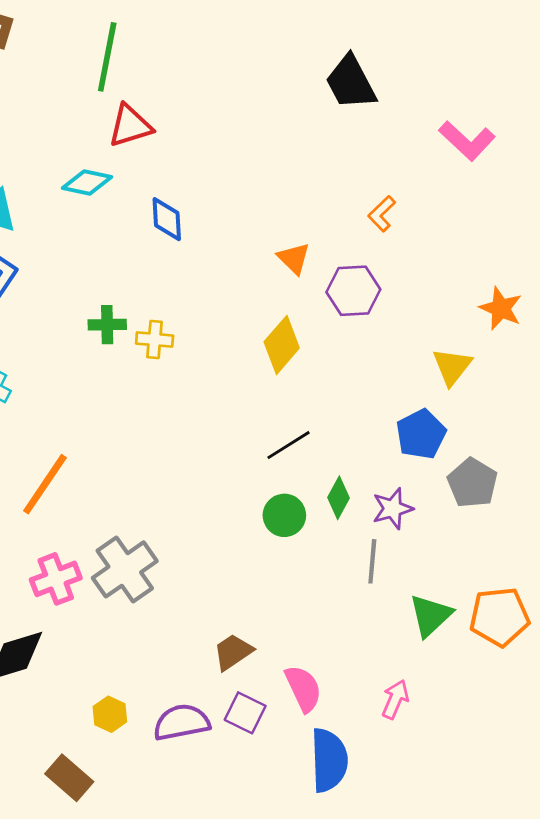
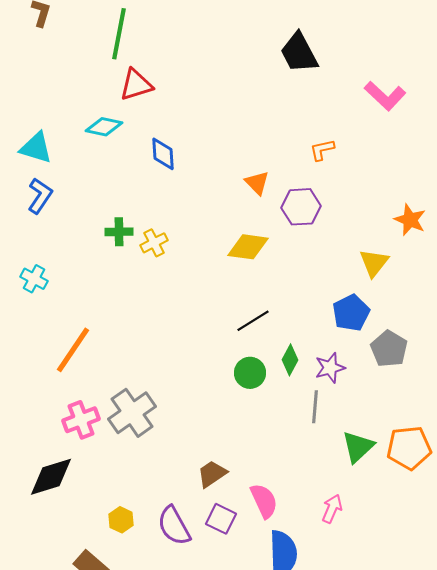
orange L-shape: (382, 214) -> (322, 150), turned 32
yellow cross: (155, 340) -> (154, 243), turned -32
yellow diamond: (282, 345) -> (248, 247), turned 57
purple semicircle: (182, 722) -> (174, 526), turned -108

